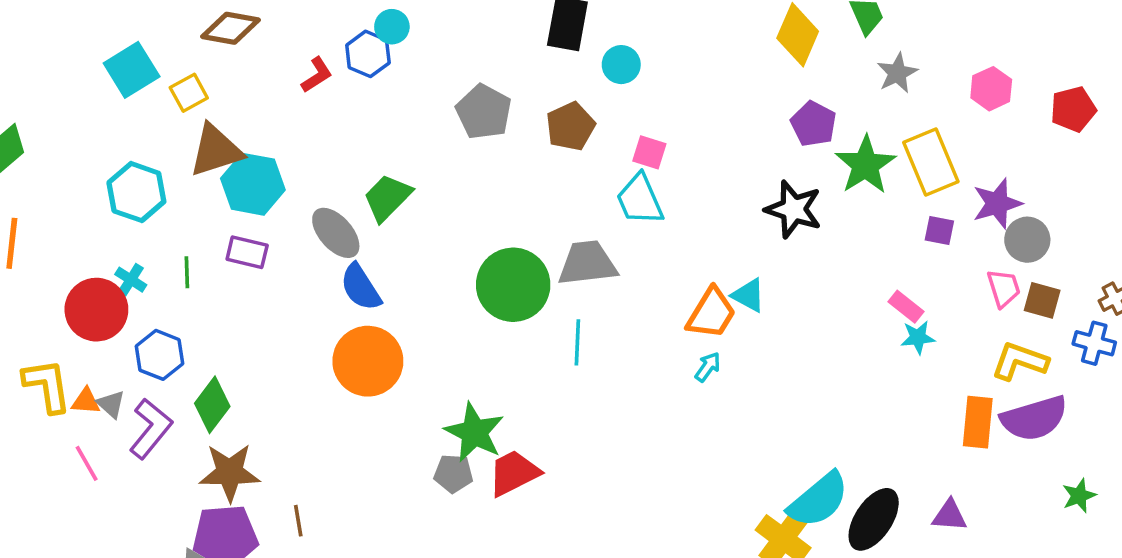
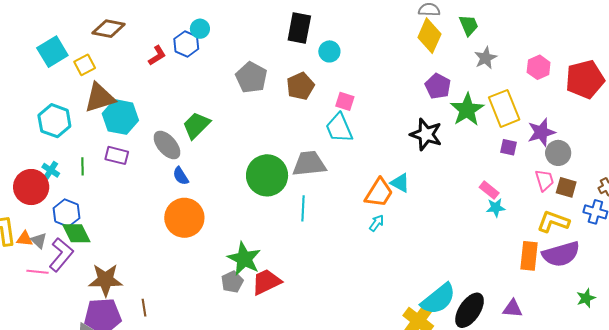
red pentagon: (1073, 109) -> (585, 79), size x1.5
blue semicircle: (361, 287) -> (181, 176), size x0.7
green diamond: (212, 405) -> (76, 233), moved, turned -64
pink line: (87, 463) -> (38, 272), moved, turned -55
gray pentagon: (453, 474) -> (232, 282), turned -30

